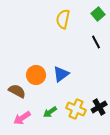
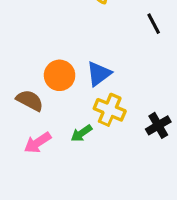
yellow cross: (76, 109) -> (110, 110), moved

